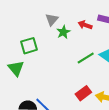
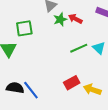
red arrow: (85, 25) -> (75, 19), moved

